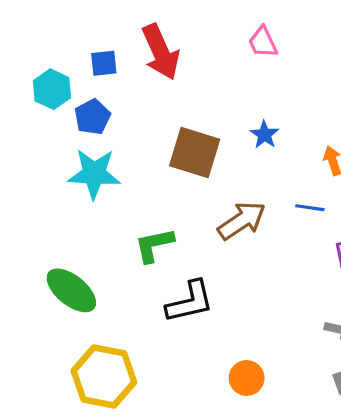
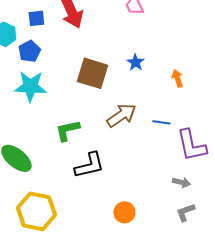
blue line: (310, 208) -> (161, 122), moved

